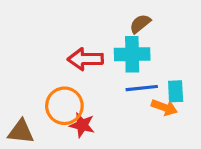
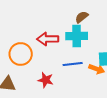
blue line: (142, 88) -> (73, 64), moved
orange circle: (64, 106) -> (21, 54), moved

